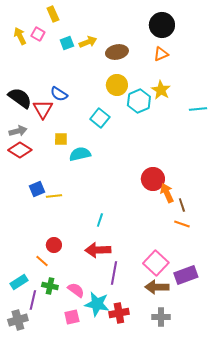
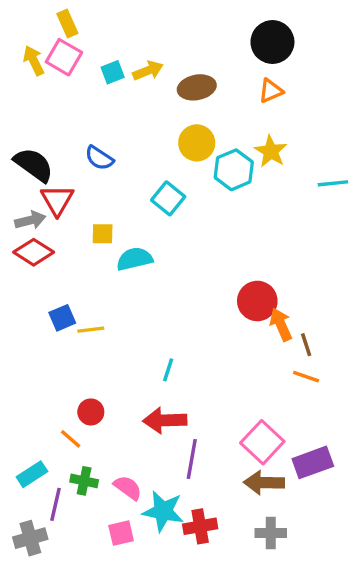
yellow rectangle: (53, 14) -> (67, 24), moved
pink square: (38, 34) -> (64, 57), size x1.5
red triangle: (43, 109) -> (57, 200), moved

